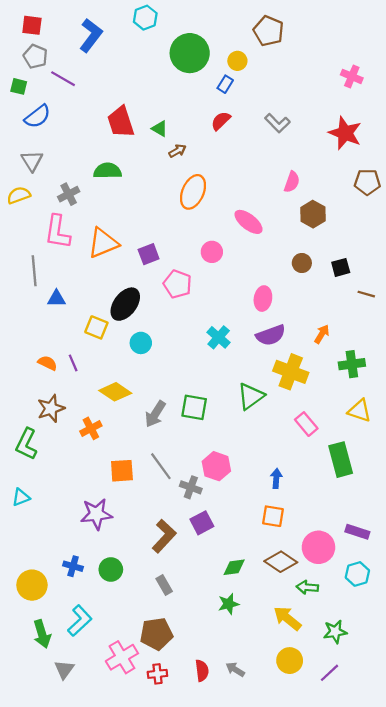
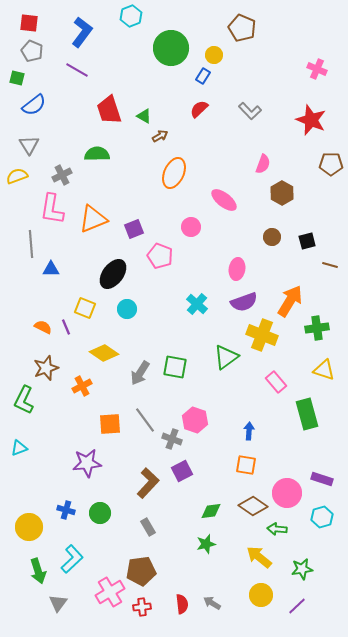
purple line: (63, 79) -> (77, 70), moved
yellow square: (96, 327) -> (85, 308), moved
orange arrow: (322, 334) -> (290, 301), size x1.8

